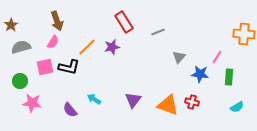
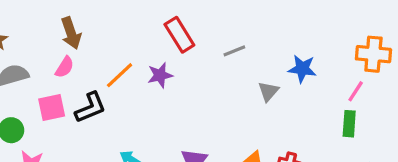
pink line: (217, 57) -> (356, 91), moved
black L-shape: (69, 67) -> (90, 108), turned -35
blue star: (200, 74) -> (302, 69), moved

